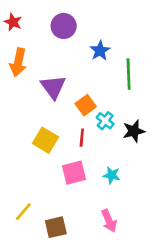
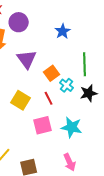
purple circle: (64, 26) -> (19, 22), moved
green line: (129, 74) -> (85, 64), moved
red line: (82, 138) -> (49, 98), turned -32
cyan star: (112, 175) -> (72, 127), size x1.5

